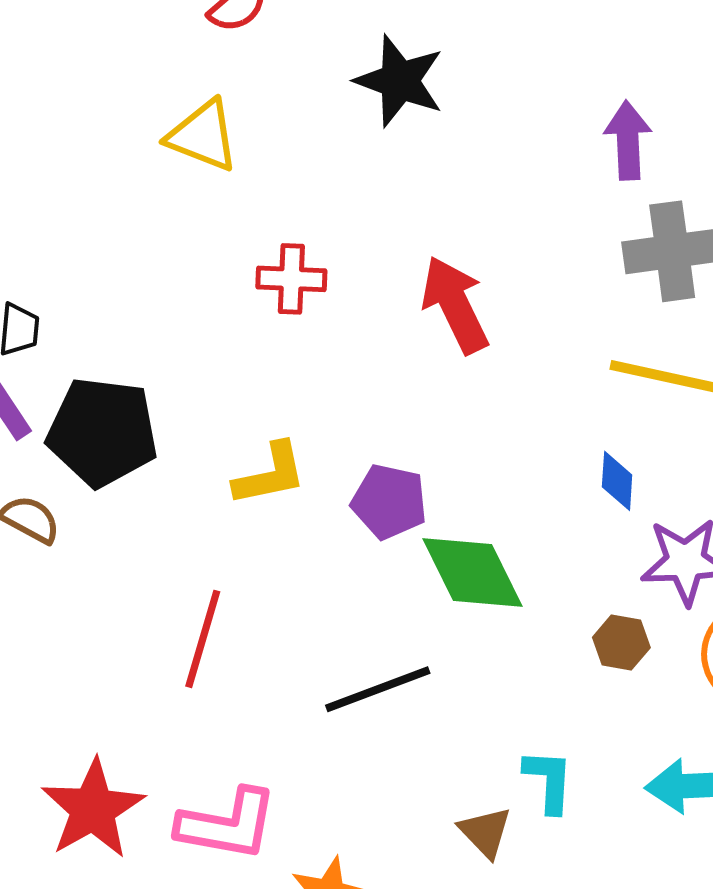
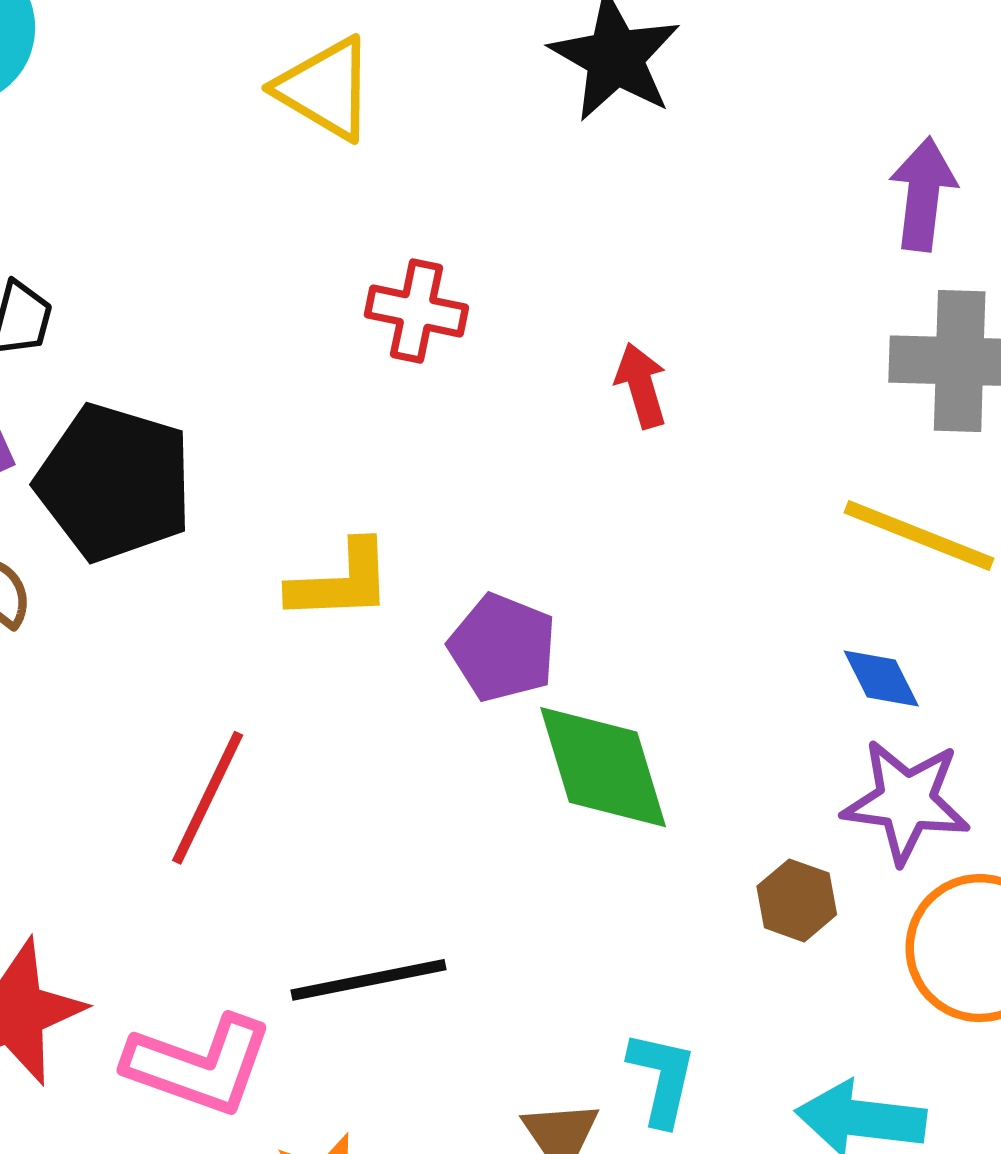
red arrow: (455, 305) -> (641, 386), size x0.6
blue diamond: (617, 481) -> (881, 679), moved, turned -40
black line: (378, 689) -> (369, 980), moved

